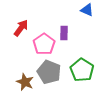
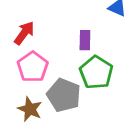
pink pentagon: (44, 44) -> (33, 67), moved
green pentagon: (82, 70) -> (96, 72), moved

